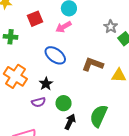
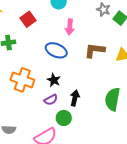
pink arrow: (63, 27) -> (70, 27), moved, turned -42
green circle: (64, 103) -> (64, 118), moved
black arrow: (70, 122) -> (75, 98), moved

